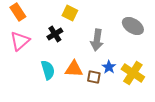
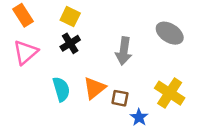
yellow square: (70, 13) -> (70, 17), moved
blue star: (109, 67) -> (139, 117), moved
orange triangle: (74, 69) -> (94, 88), turned -42

